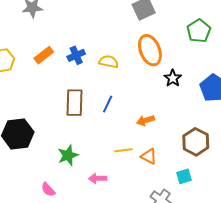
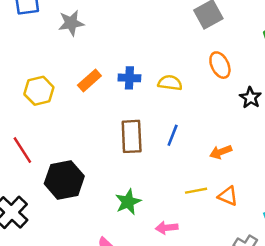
orange ellipse: (150, 50) -> (220, 65), size x0.7
blue cross: (76, 55) -> (129, 78), turned 30

